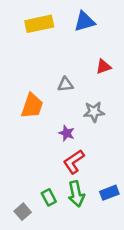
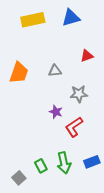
orange trapezoid: (32, 106) -> (19, 73), moved
red L-shape: (74, 162) -> (74, 127), moved

